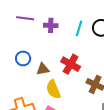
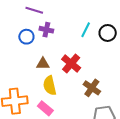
purple cross: (51, 25) -> (46, 30), moved
blue circle: (23, 58) -> (26, 37), moved

